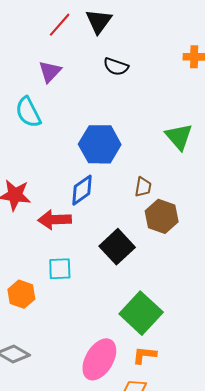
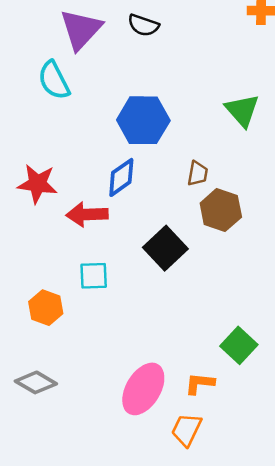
black semicircle: (116, 67) -> (143, 25), moved
purple triangle: (50, 72) -> (81, 29), size x1.5
green square: (141, 313) -> (239, 345), moved, size x0.7

